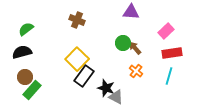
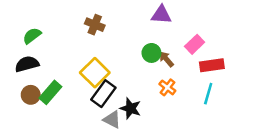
pink rectangle: (166, 31) -> (195, 44), moved
green rectangle: (32, 90) -> (50, 92), moved
gray triangle: (116, 97) -> (112, 119), moved

